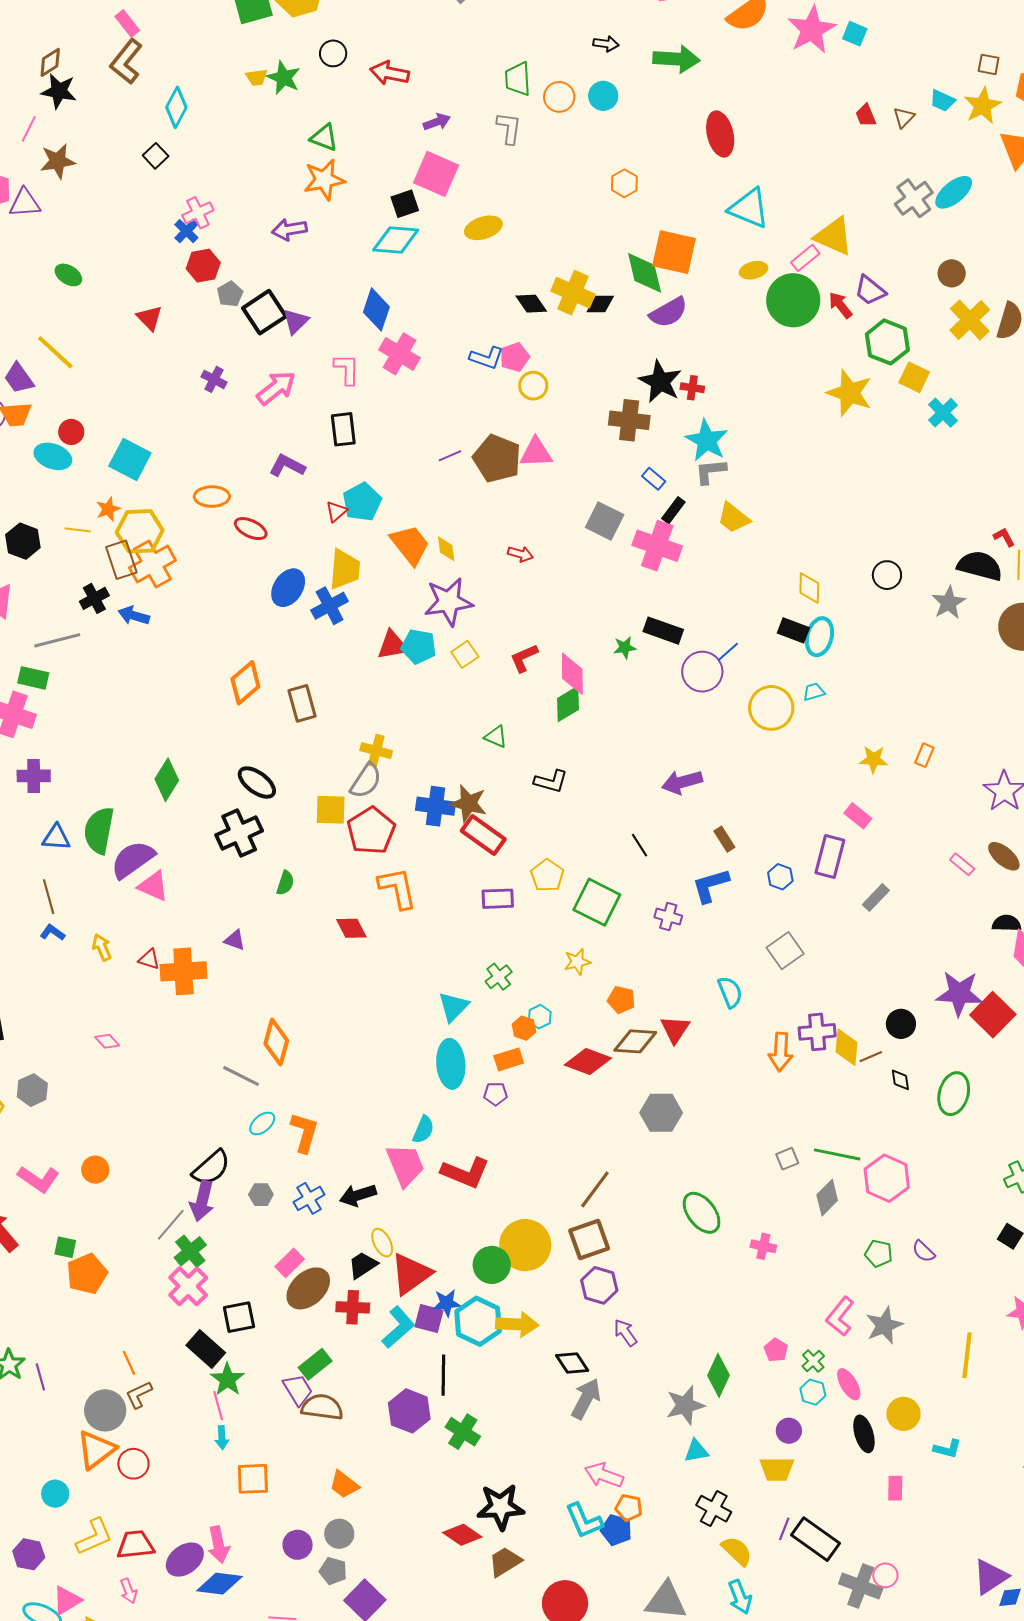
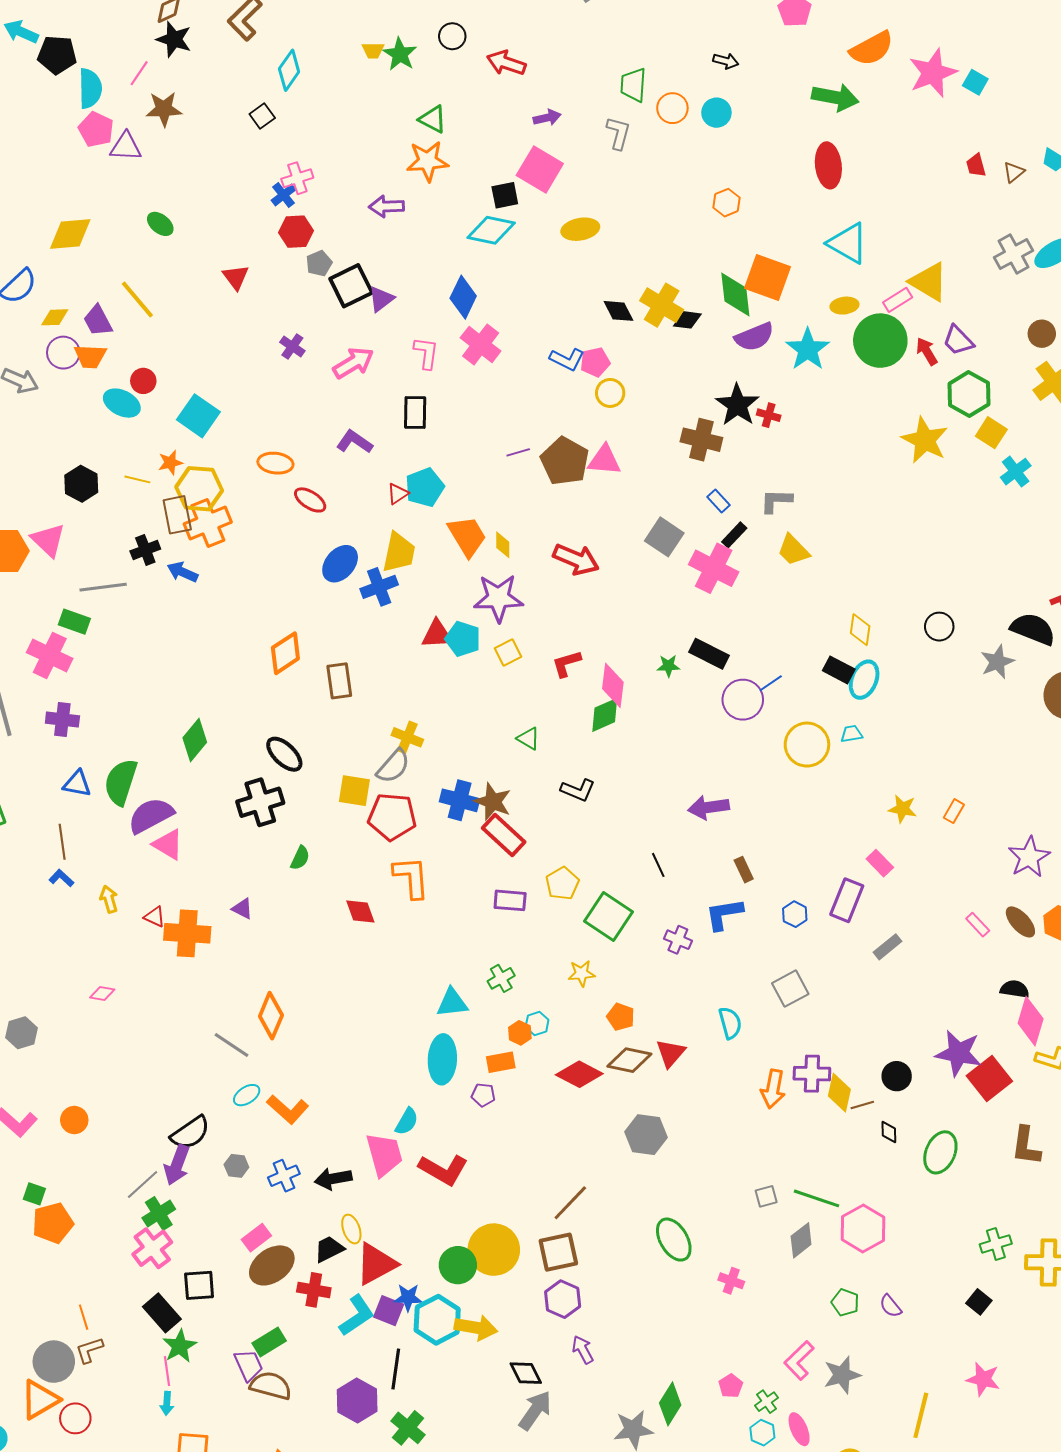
green arrow: (676, 59) -> (835, 97), moved
cyan star: (707, 440) -> (808, 349), moved
red arrow: (520, 554) -> (576, 559), size x1.8
red pentagon: (371, 831) -> (392, 817), turned 30
cyan triangle: (453, 1007) -> (452, 1003), turned 32
pink diamond: (107, 1041) -> (102, 993), turned -45
orange L-shape: (304, 1132) -> (288, 1109), turned 108

